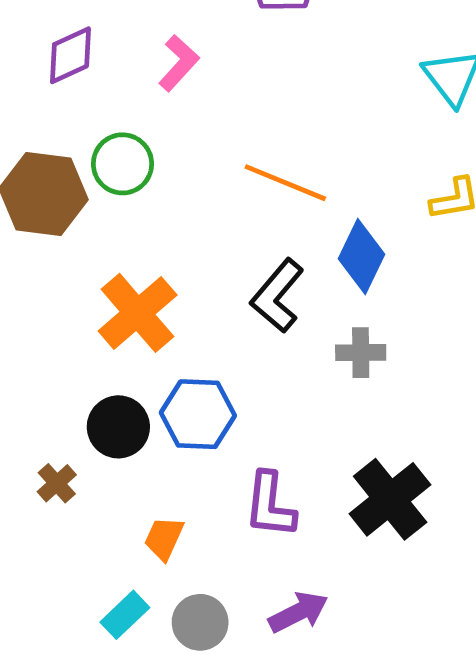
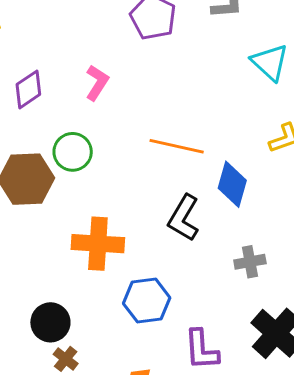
orange cross: (138, 313) -> (98, 244), turned -36
gray cross: (361, 353) -> (250, 262), moved
black circle: (118, 427) -> (50, 322), moved

